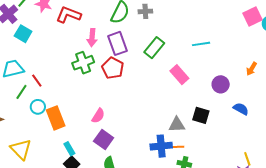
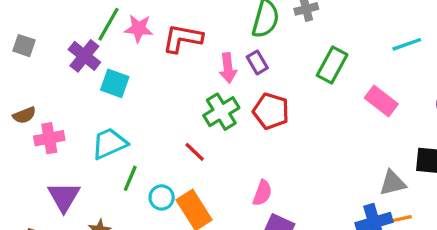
purple rectangle: (118, 43) -> (257, 62), moved, size x0.6
red line: (37, 81) -> (195, 152), moved

